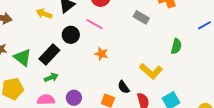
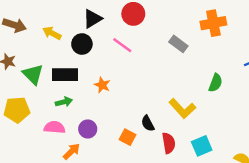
yellow arrow: (44, 14) -> (52, 33), moved
black circle: (71, 35) -> (82, 44), moved
orange star: (101, 54) -> (102, 85), moved
black rectangle: (49, 55) -> (65, 75), turned 40

